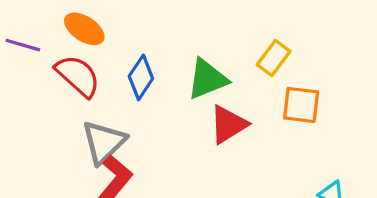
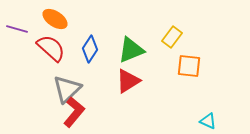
red triangle: (228, 124) -> (128, 81), moved

